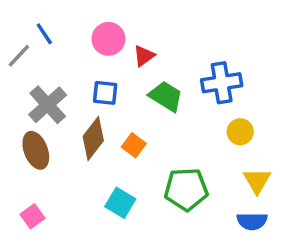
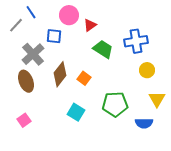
blue square: (105, 93) -> (54, 36), moved
blue semicircle: (252, 221) -> (144, 123), moved

